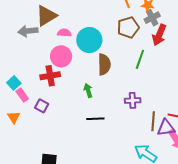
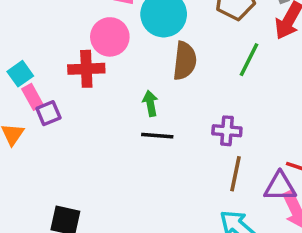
purple square: (42, 106) -> (48, 113), moved, turned 32
black line: (95, 119) -> (157, 136), moved
brown line: (153, 121) -> (235, 174), moved

